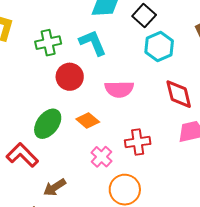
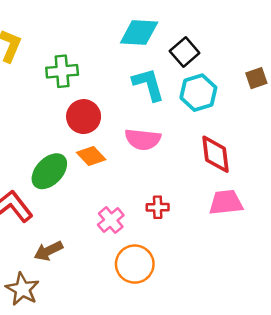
cyan L-shape: (93, 43) -> (148, 84), moved
orange diamond: (88, 120) -> (91, 156), moved
red cross: (138, 142) -> (158, 207), size x0.7

